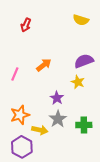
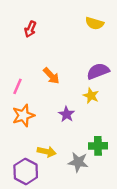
orange arrow: (44, 65) -> (51, 76), turned 84
orange star: (20, 115) -> (23, 115), moved
gray star: (58, 119) -> (78, 162), moved, turned -30

